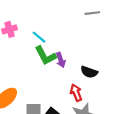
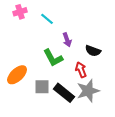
green L-shape: (46, 56) -> (53, 58), moved

